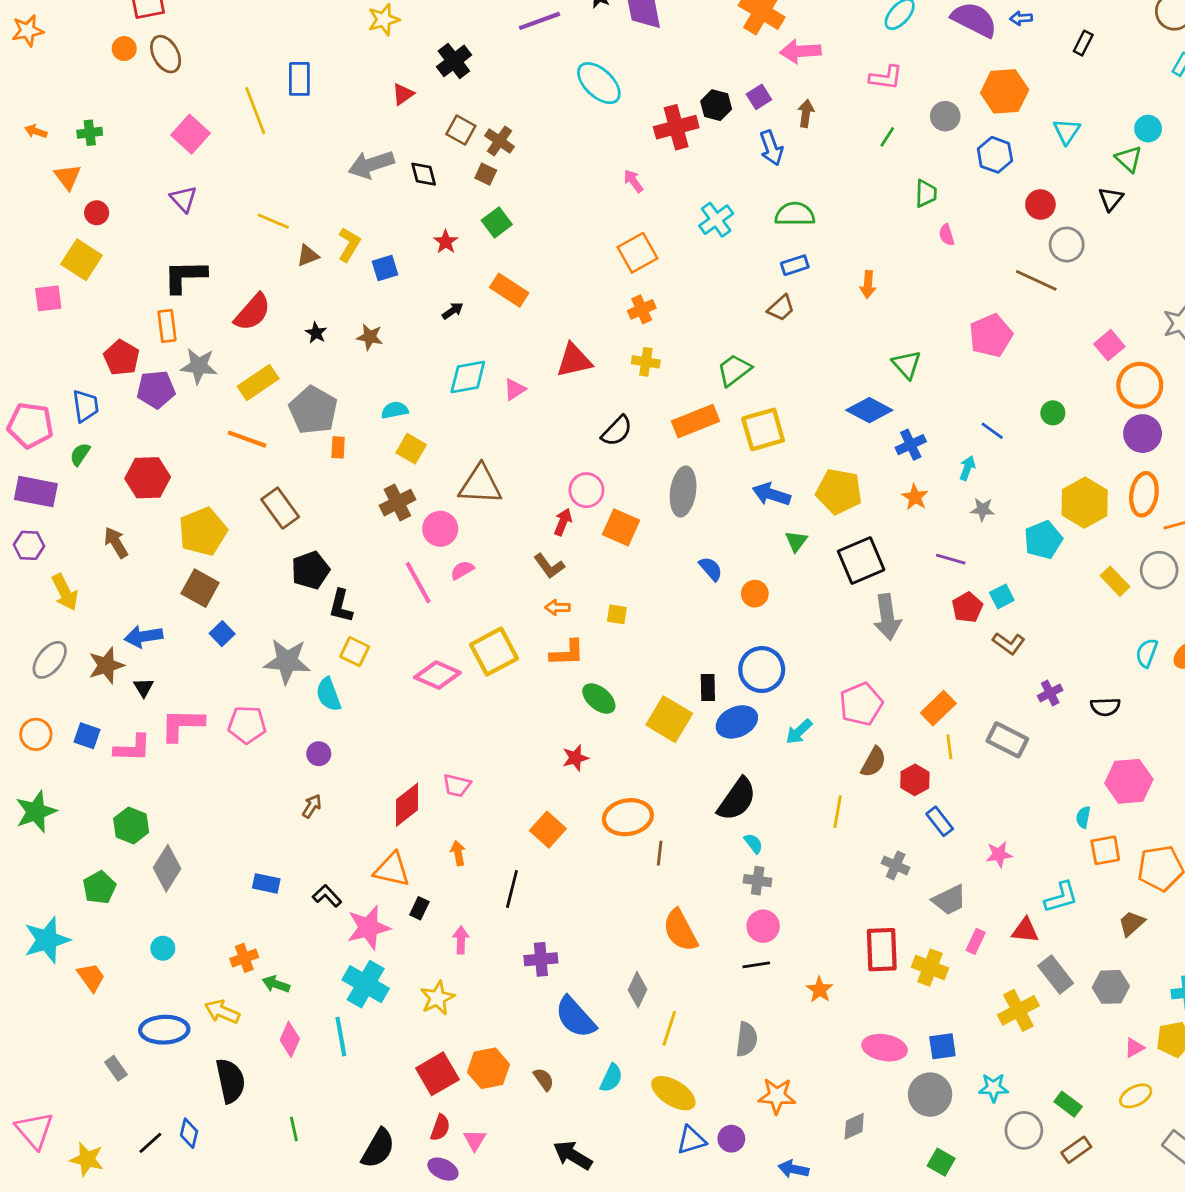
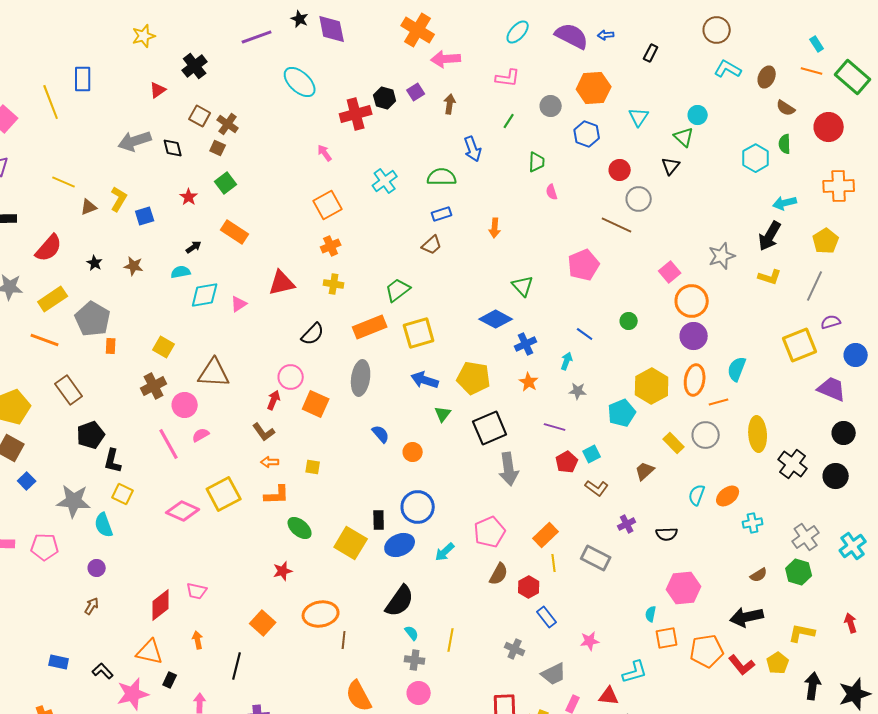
blue arrow: (771, 148) -> (473, 149), moved
cyan semicircle: (395, 410) -> (181, 272), moved
yellow line: (838, 812) -> (451, 640), moved
brown trapezoid: (1132, 923) -> (645, 471), moved

